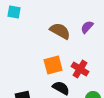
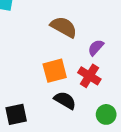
purple semicircle: (87, 27) -> (96, 48), moved

